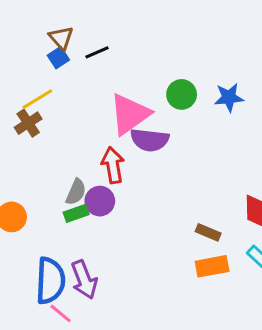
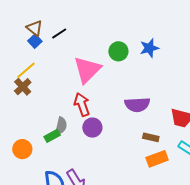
purple semicircle: (150, 140) -> (137, 105), moved
purple circle: (100, 201) -> (92, 128), moved
green rectangle: (76, 213) -> (52, 136), moved

